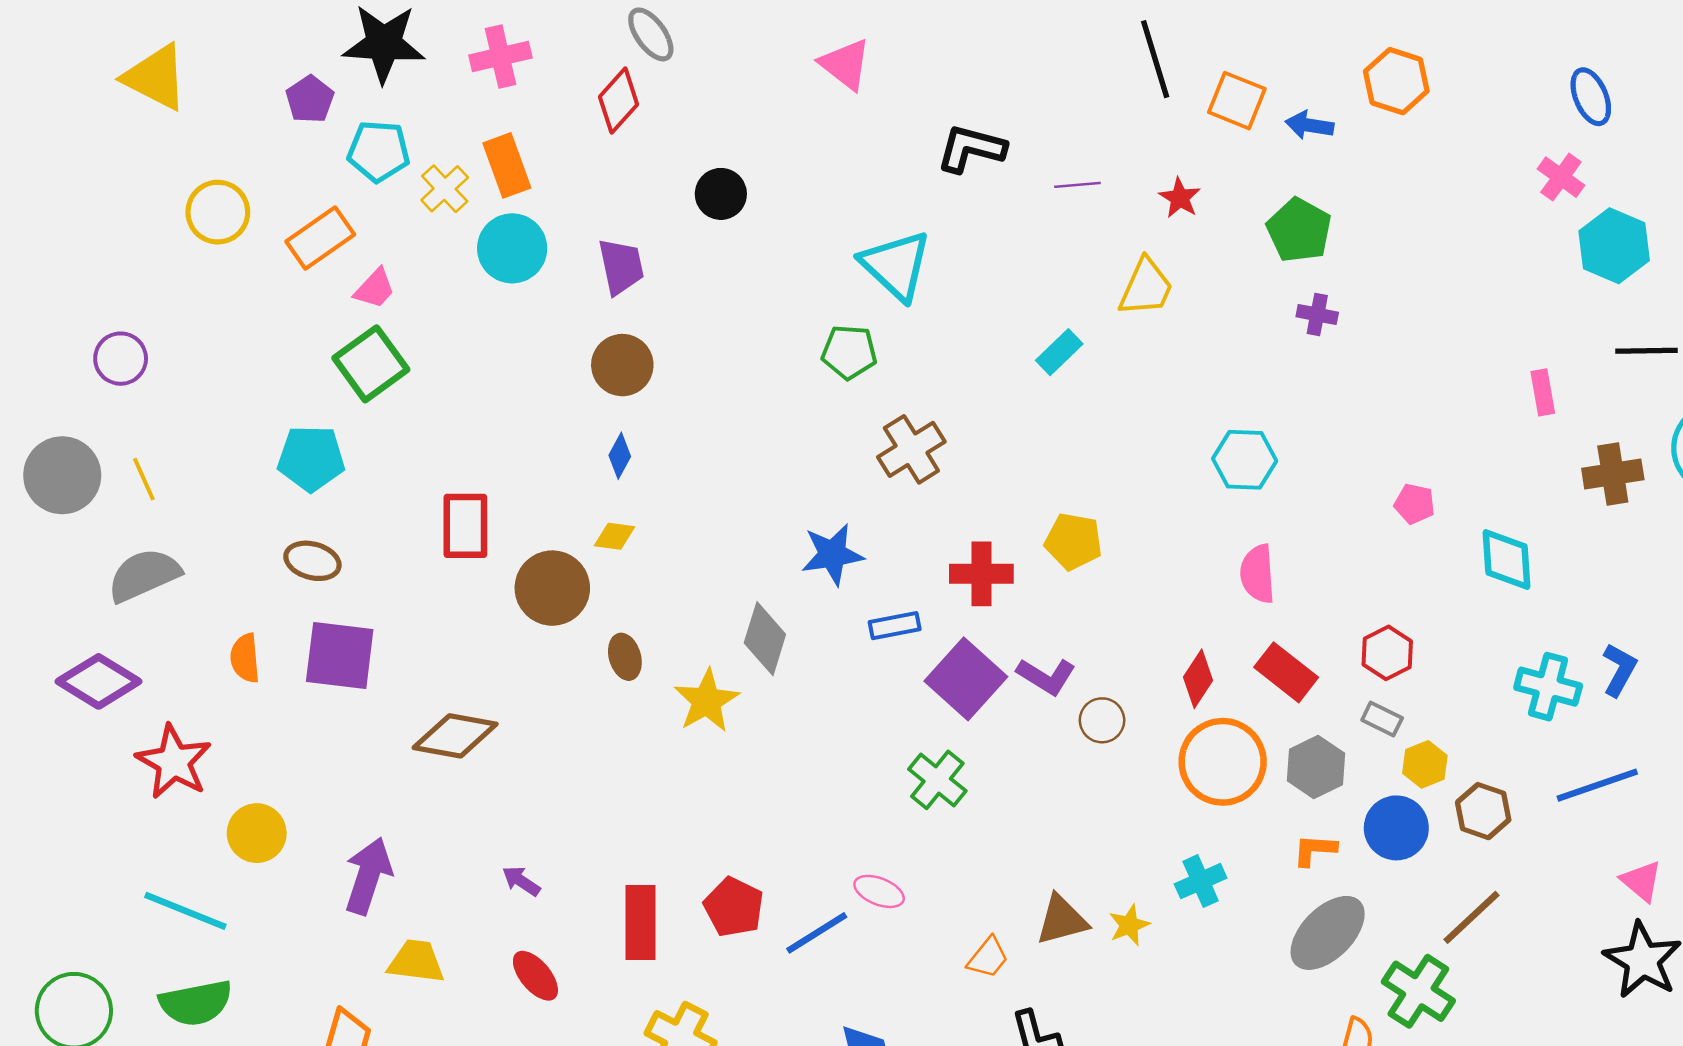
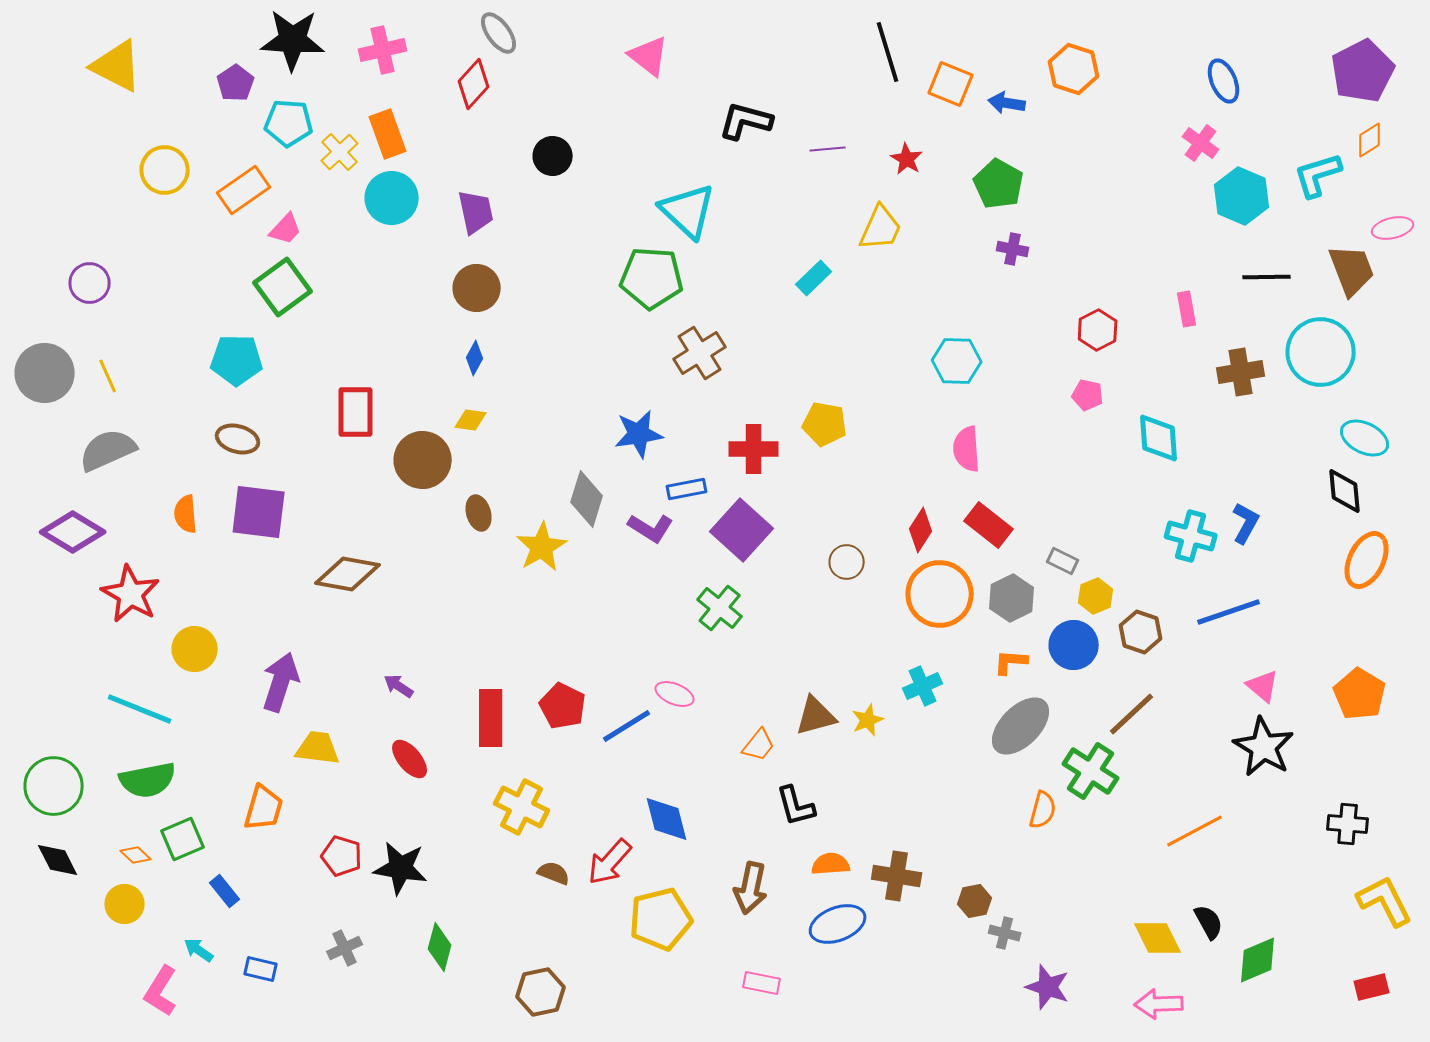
green pentagon: (849, 352) -> (652, 278), size x1.5
red hexagon: (1387, 653) -> (1098, 330), moved
purple L-shape: (1046, 676) -> (651, 528), moved

